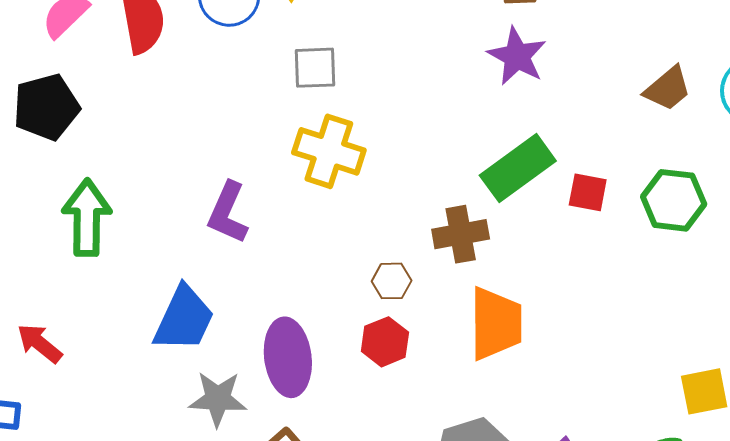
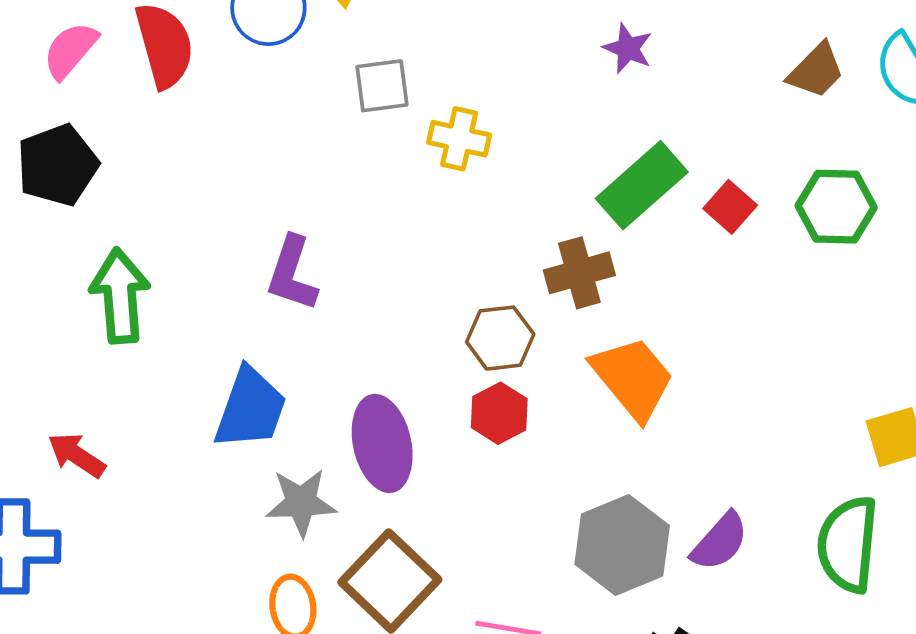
purple star: (517, 56) -> (628, 48), size x0.7
yellow cross: (329, 151) -> (459, 139), moved, size x0.7
red square: (588, 192) -> (730, 207), turned 36
brown hexagon: (392, 281) -> (500, 338), size x1.4
orange trapezoid: (496, 324) -> (633, 378), turned -34

